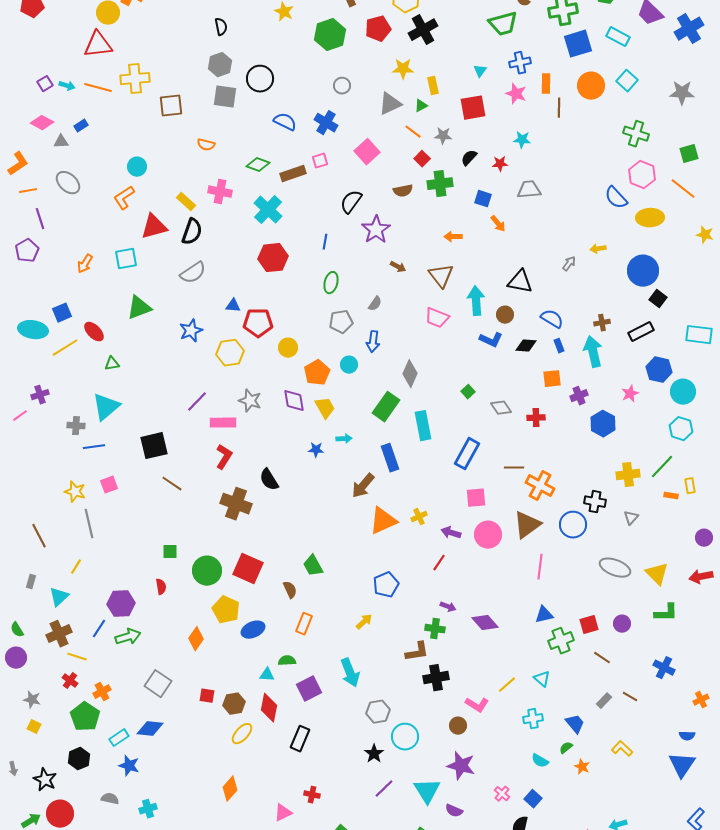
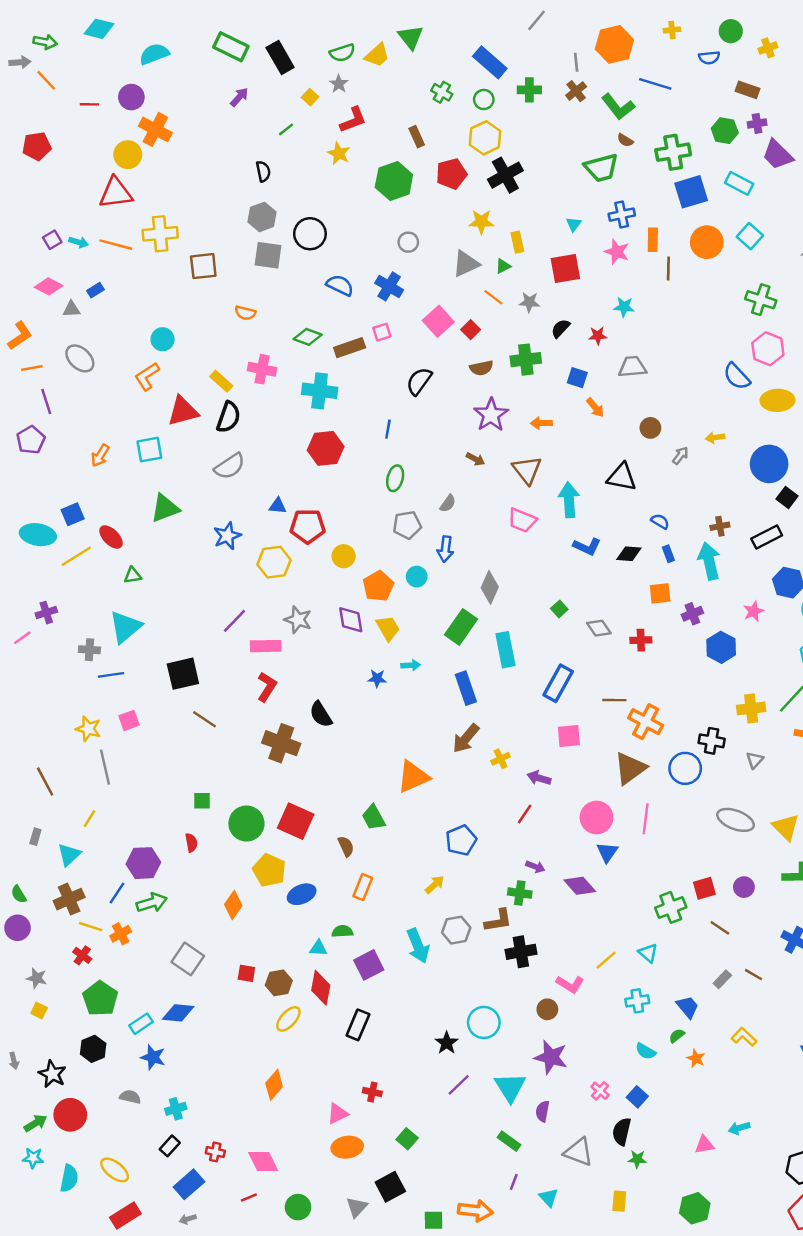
red square: (422, 159) -> (471, 330), moved
cyan cross: (268, 210) -> (320, 391), turned -36
purple star: (376, 230) -> (491, 415), moved
brown circle: (505, 315) -> (650, 428), moved
blue semicircle: (552, 319) -> (660, 521), size x0.7
brown arrow: (363, 486) -> (466, 738), moved
orange triangle: (383, 521) -> (413, 777), moved
pink circle: (488, 535) -> (596, 818), moved
blue triangle: (544, 615) -> (607, 852), moved, turned -42
orange cross: (102, 692) -> (121, 934), moved
gray hexagon: (378, 712) -> (456, 930), moved
purple semicircle: (454, 811) -> (543, 1111), turned 78

